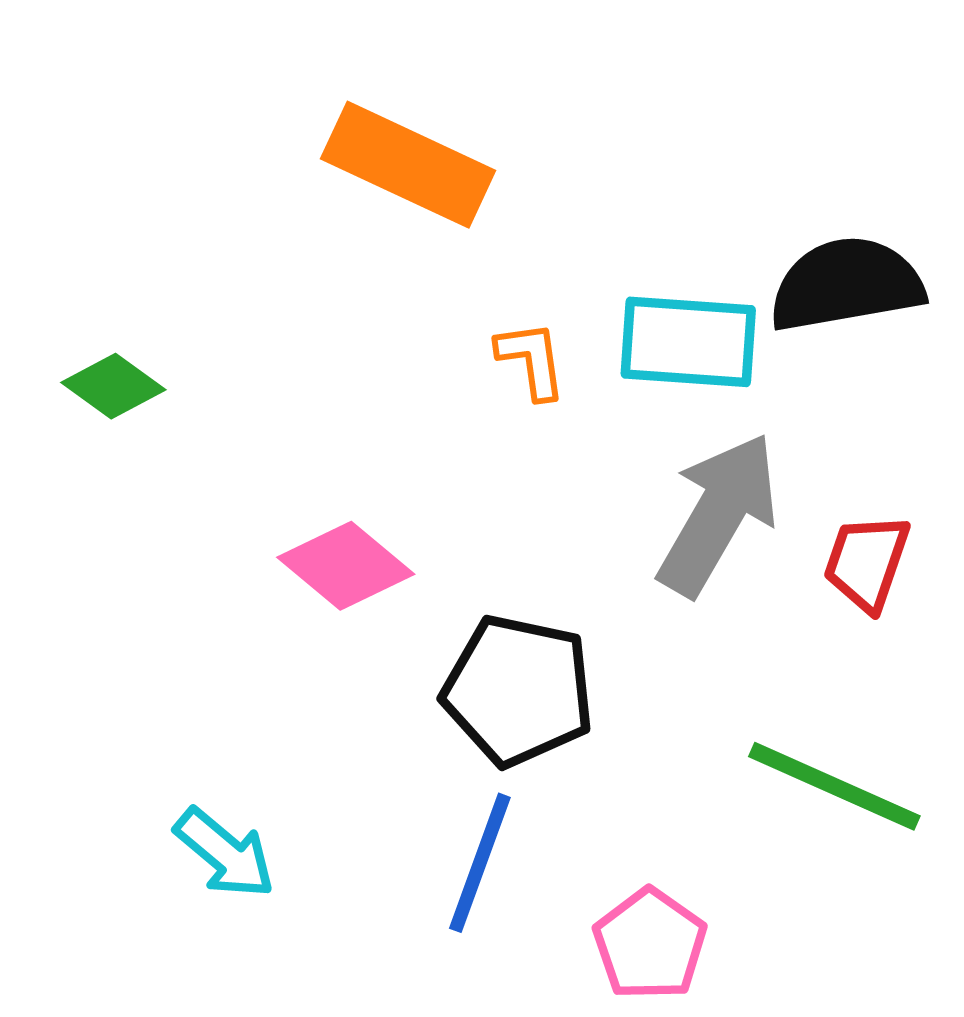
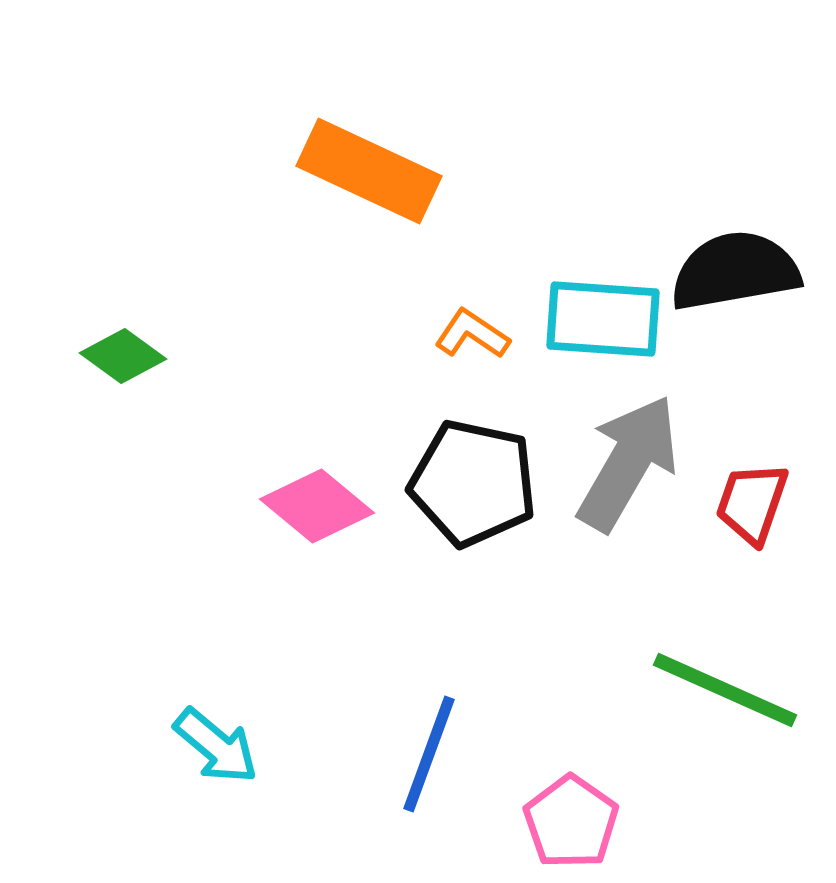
orange L-shape: (531, 360) -> (472, 334), turned -48
black pentagon: (518, 690) -> (473, 483), moved

